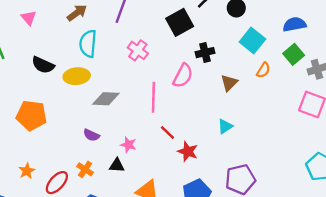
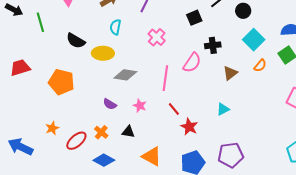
black square: (180, 22) -> (194, 18), size x0.7
cyan semicircle: (88, 44) -> (115, 27), size x0.7
pink star: (128, 145) -> (140, 106), moved

